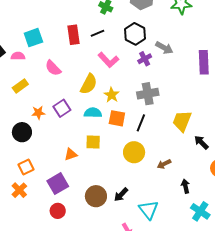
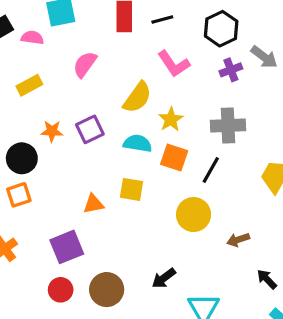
pink semicircle: (53, 68) -> (85, 64), turned 72
orange square: (26, 167) -> (19, 195), moved
black arrow: (185, 186) -> (267, 279), turned -40
brown circle: (96, 196) -> (107, 290), moved

